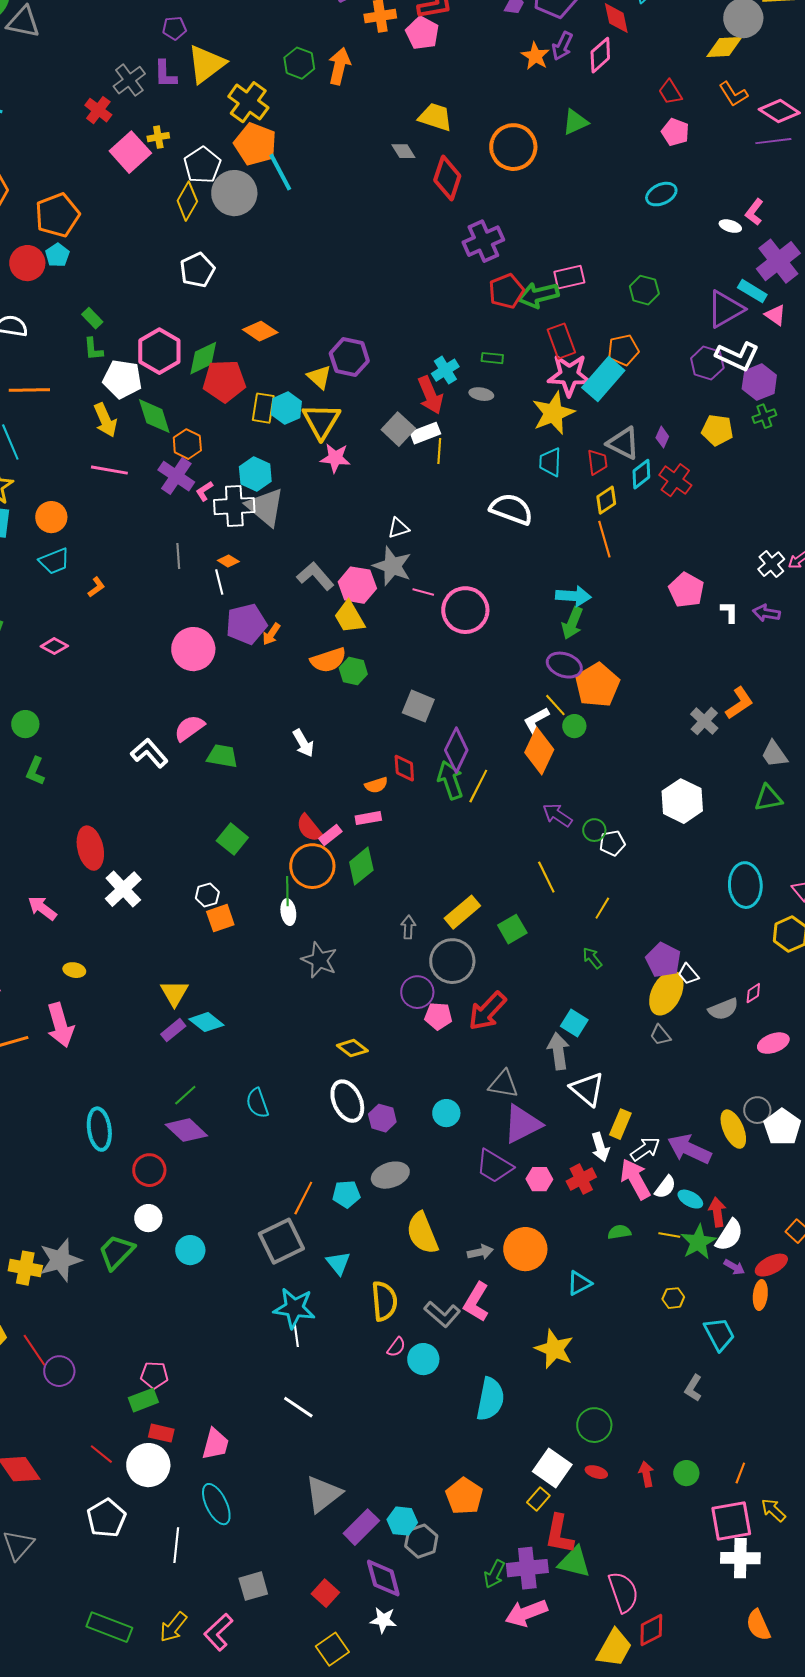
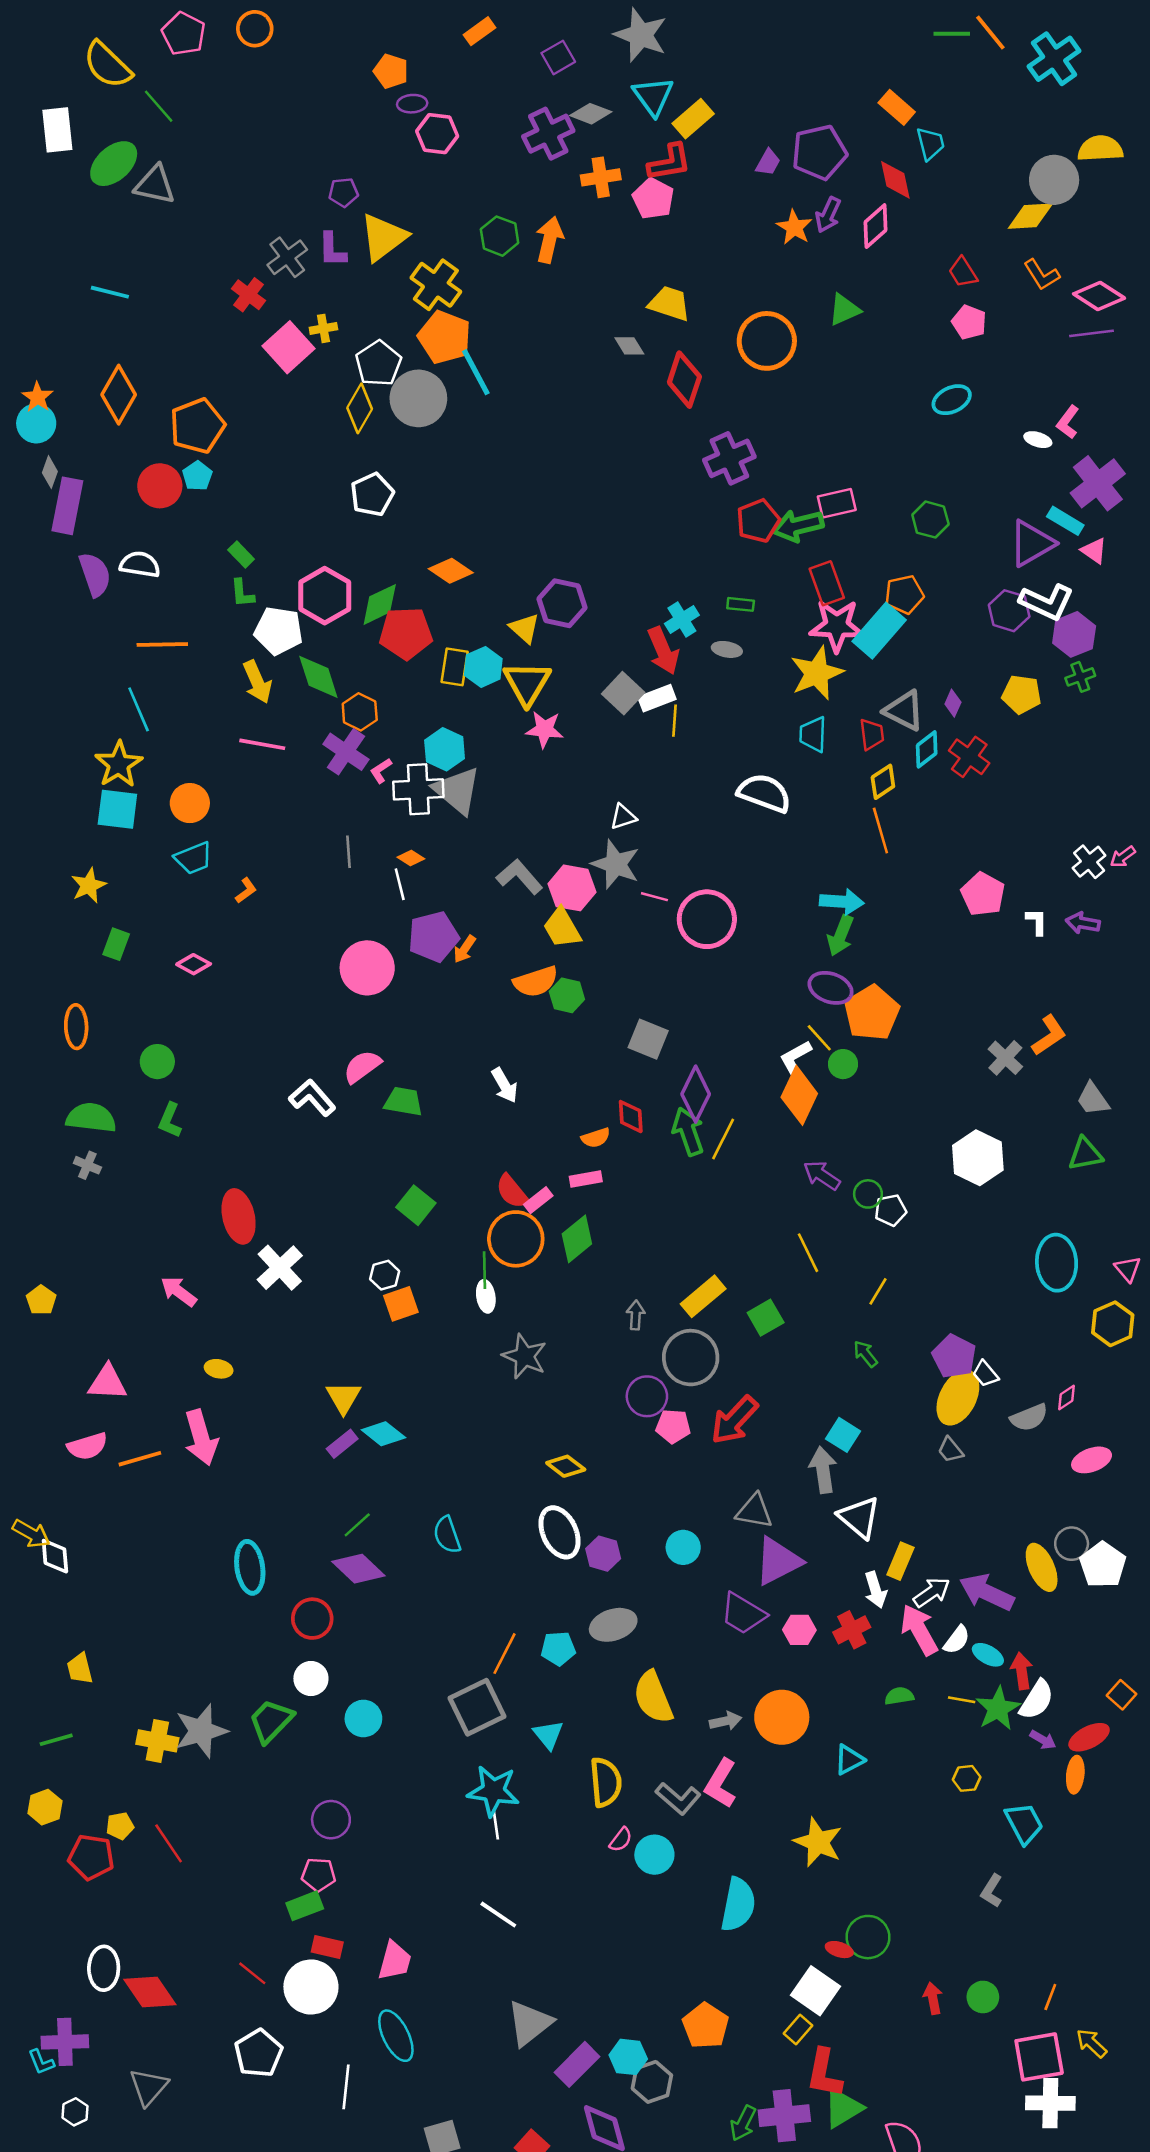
purple circle: (59, 1371) -> (331, 1820), moved
red ellipse: (596, 1472) -> (839, 1950), moved
green triangle: (574, 1562) -> (843, 2108), turned -45

